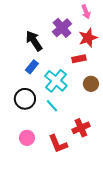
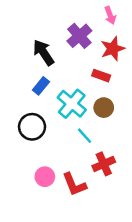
red rectangle: (79, 59) -> (101, 76), turned 32
brown circle: (91, 84) -> (104, 108), moved
cyan line: (52, 106) -> (85, 136), moved
pink circle: (27, 138) -> (45, 177), moved

